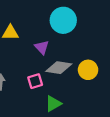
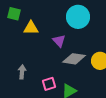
pink square: (35, 81) -> (49, 84), moved

